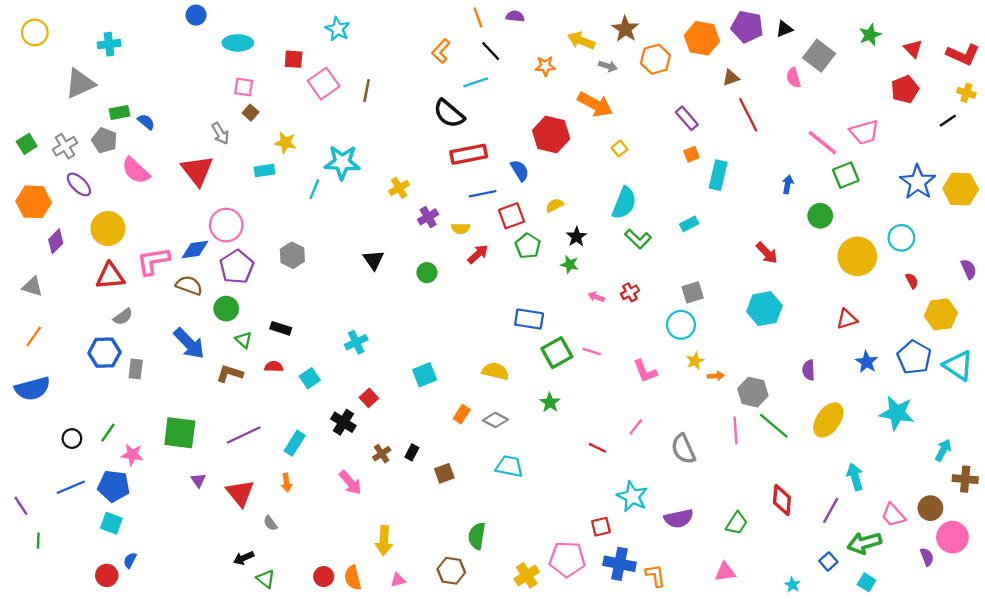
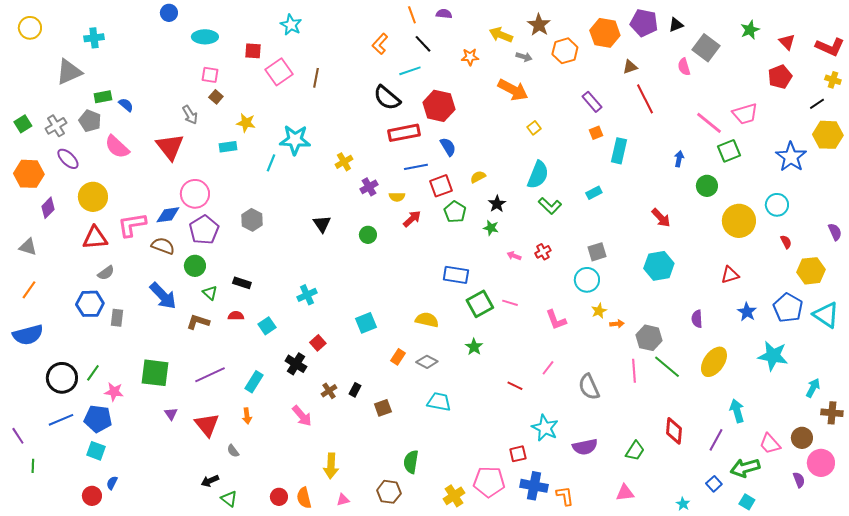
red hexagon: (551, 135) -> (439, 106), moved
yellow hexagon: (961, 189) -> (828, 135), moved
black circle: (72, 439) -> (62, 378), size x1.8

